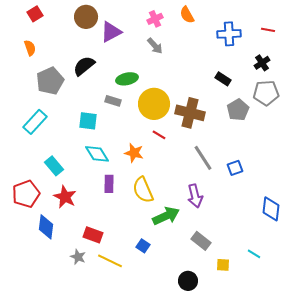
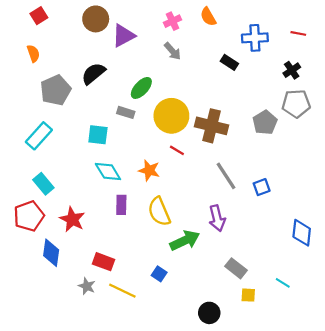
green ellipse: (127, 79) -> (141, 88), turned -35
black rectangle: (223, 79) -> (229, 62), moved
cyan rectangle: (54, 166) -> (43, 184), moved
gray rectangle: (201, 241) -> (236, 268), moved

